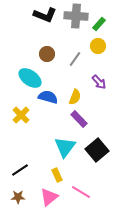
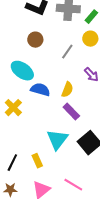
brown circle: (47, 54) -> (35, 40), moved
black line: (20, 170) -> (12, 163), turned -30
yellow rectangle: (57, 175) -> (37, 161), moved

